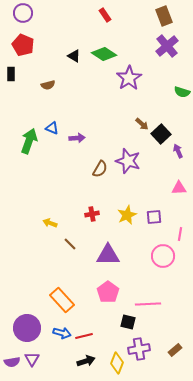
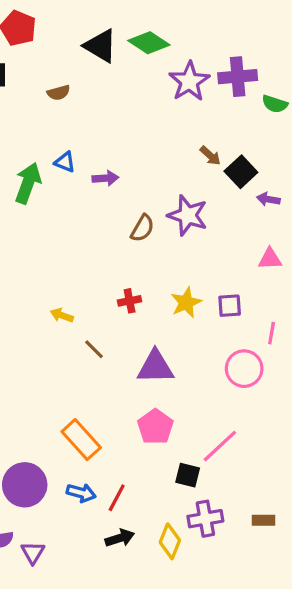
purple cross: (167, 46) -> (238, 77), moved, turned 35
black triangle: (74, 56) -> (101, 46), size x1.6
purple arrow: (178, 151) -> (268, 199), turned -56
pink line: (148, 304) -> (220, 446), turned -40
red line: (84, 336) -> (117, 498), turned -48
brown rectangle: (175, 350) -> (263, 520), turned 40
purple triangle: (32, 359) -> (33, 553), moved

